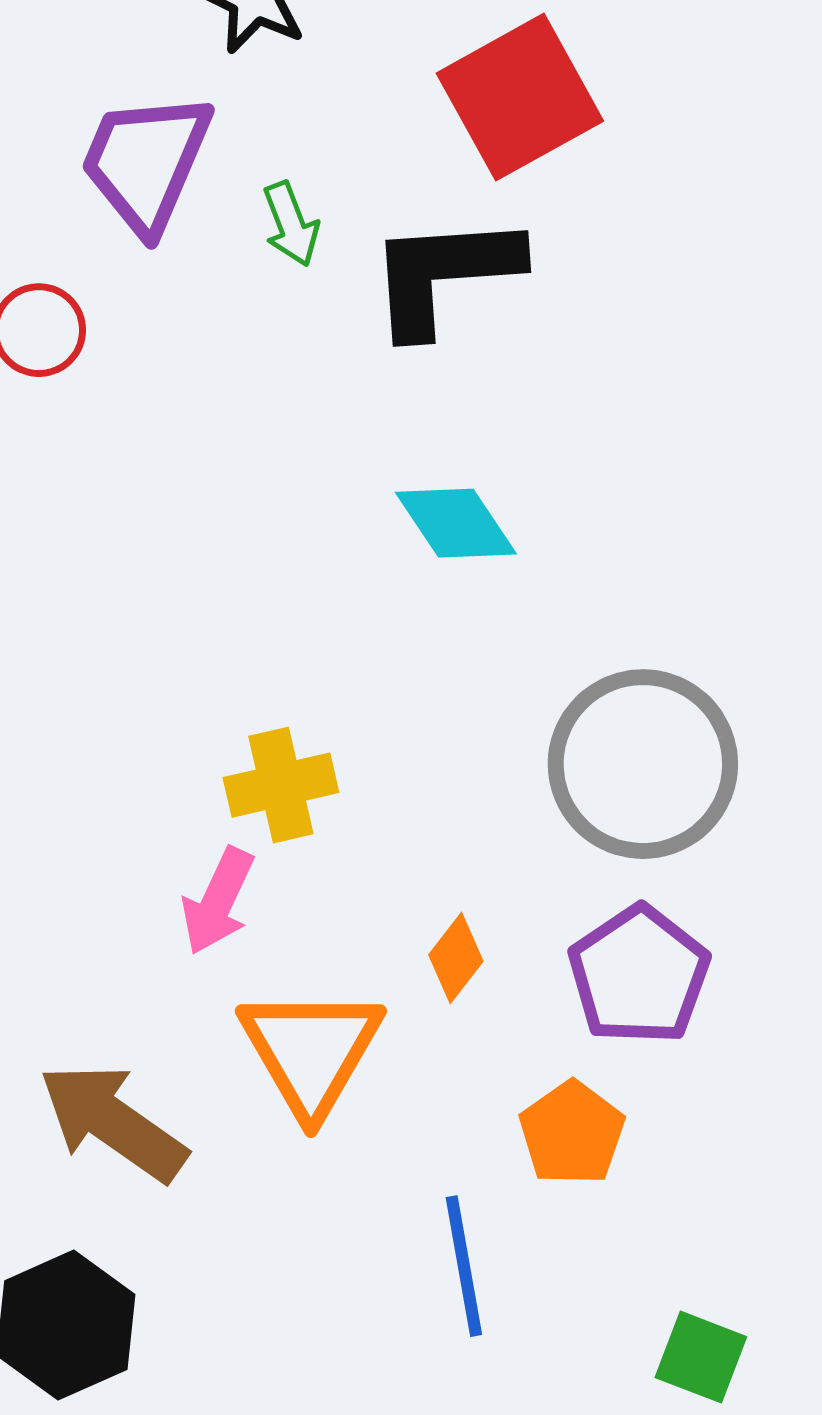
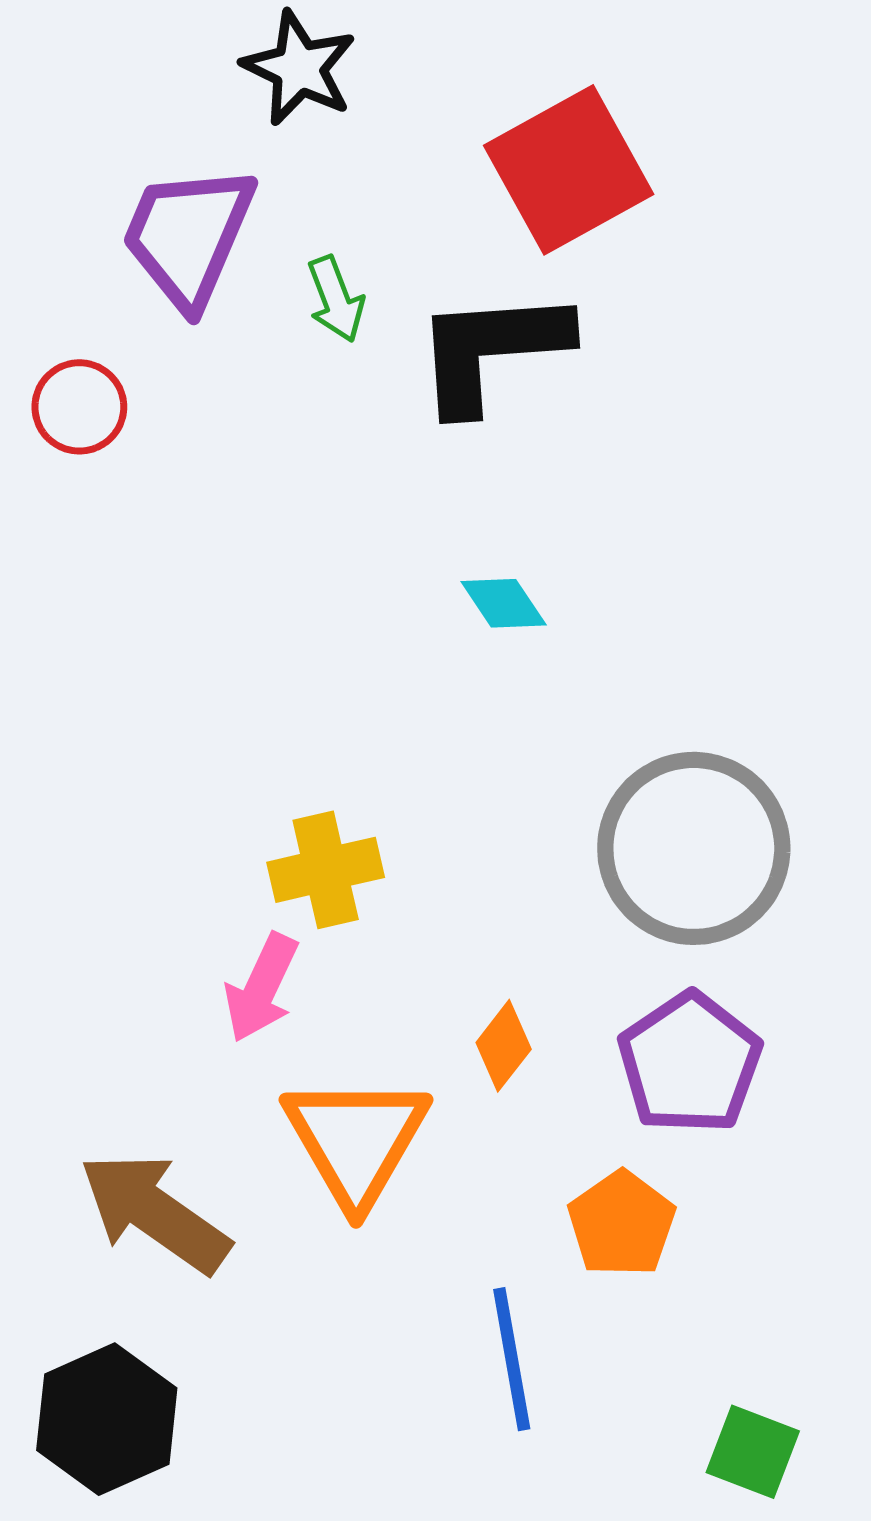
cyan diamond: (456, 523) -> (504, 603), size x0.7

